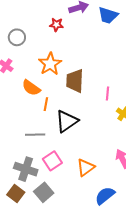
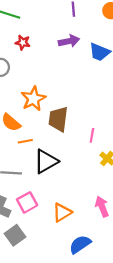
red star: (56, 25) -> (23, 42), moved
orange line: (46, 104) -> (25, 141), turned 64

